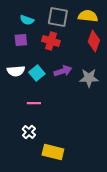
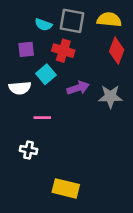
cyan semicircle: (27, 20) -> (43, 25), moved
cyan square: (37, 73) -> (46, 74), moved
pink line: (34, 103) -> (42, 118), moved
white cross: (29, 132) -> (29, 150), moved, turned -32

